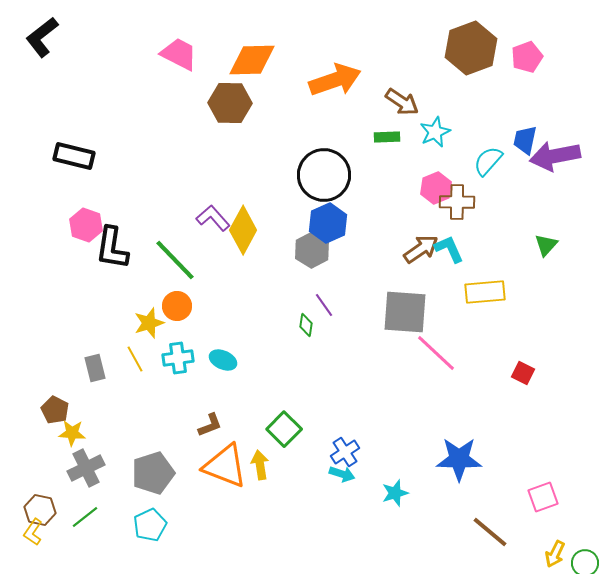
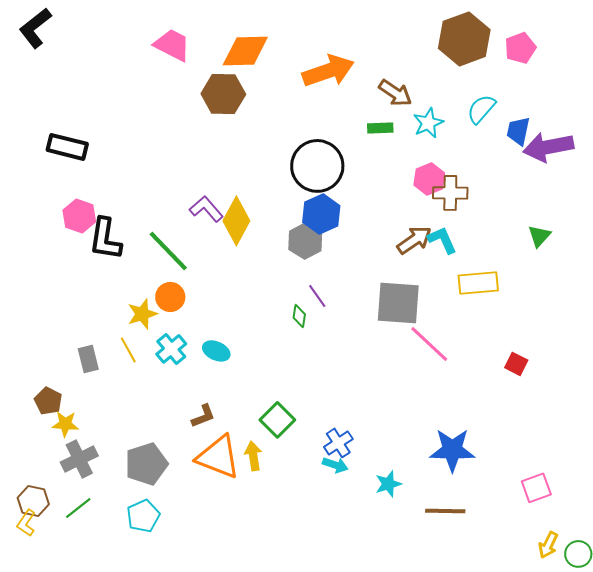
cyan semicircle: (488, 161) -> (481, 109), moved
cyan cross: (178, 358) -> (171, 349), turned -32
brown line: (490, 532) -> (445, 511), moved, turned -39

